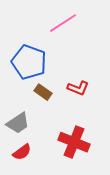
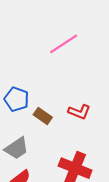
blue pentagon: (29, 62) -> (17, 99), moved, size x0.7

